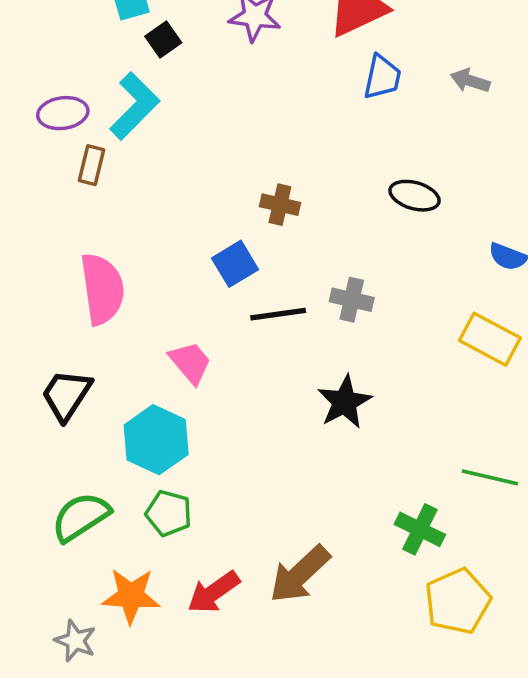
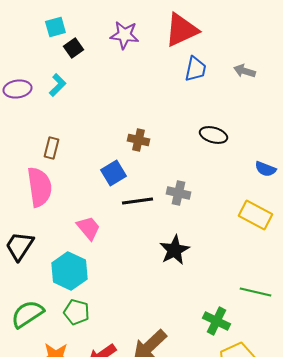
cyan L-shape: (135, 106) -> (57, 85), size x0.6
brown rectangle: (92, 165) -> (51, 148), moved

